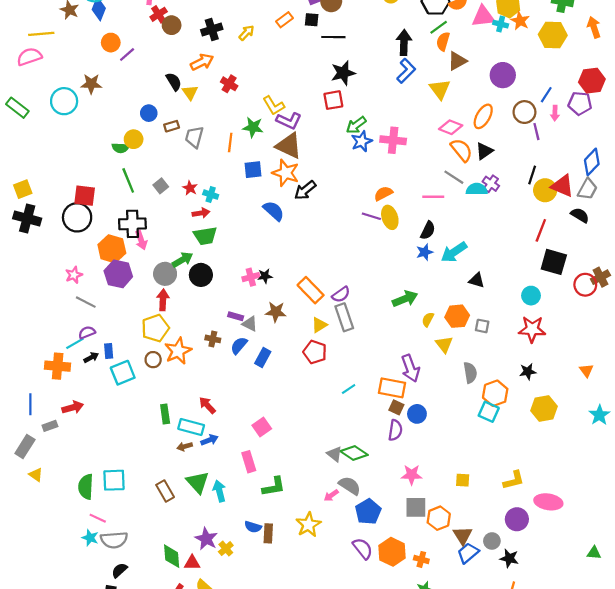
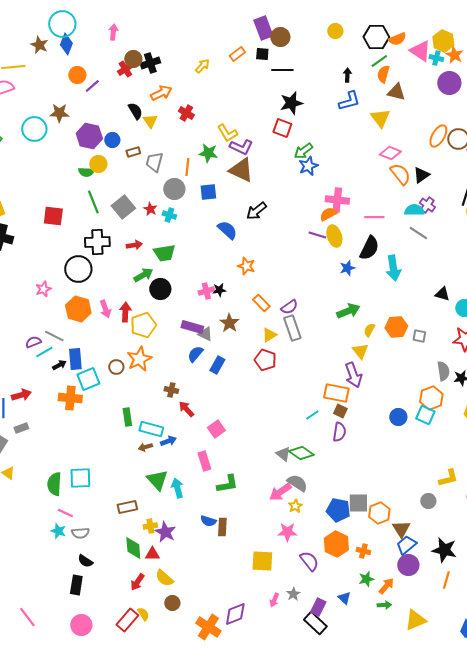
red cross: (159, 14) -> (125, 69), moved
pink triangle: (483, 16) -> (420, 51), turned 40
black cross: (212, 30) -> (150, 63), moved
black arrow: (404, 43) -> (347, 75), size x0.6
brown triangle: (457, 61) -> (396, 92), turned 42
blue L-shape: (406, 71) -> (349, 101), turned 30
purple circle: (503, 75) -> (449, 83), moved
red square: (333, 100) -> (282, 128), turned 30
orange ellipse: (483, 116) -> (438, 136), moved
pink cross: (393, 140) -> (337, 200), moved
orange star: (286, 173) -> (246, 266), moved, size x0.7
gray line: (454, 177) -> (418, 233), moved
gray square: (161, 186) -> (123, 207), size x1.6
red arrow: (201, 213) -> (134, 245), moved
black circle: (77, 217) -> (78, 269), moved
black semicircle: (428, 230) -> (369, 248), size x1.4
pink arrow: (141, 240) -> (105, 309), moved
orange hexagon: (112, 249) -> (78, 309), moved
blue star: (425, 252) -> (347, 268), moved
cyan arrow: (454, 252) -> (393, 268), turned -65
purple hexagon: (118, 274) -> (89, 136), moved
gray circle: (165, 274) -> (174, 189), moved
black triangle: (477, 280) -> (442, 294), moved
orange rectangle: (311, 290) -> (261, 303), size x0.7
gray line: (86, 302) -> (54, 336), moved
brown star: (276, 312) -> (229, 323), turned 30
purple rectangle: (236, 316) -> (192, 327), size x1.5
yellow pentagon: (155, 328) -> (143, 325), moved
purple semicircle: (87, 332) -> (33, 342), moved
brown cross: (213, 339) -> (171, 390), moved
yellow triangle: (444, 344) -> (360, 351), moved
blue rectangle: (109, 351) -> (75, 359), size x1.5
orange cross: (58, 366) -> (70, 398), moved
gray semicircle: (470, 373) -> (443, 371), moved
cyan line: (349, 389) -> (312, 415), moved
red arrow: (207, 405) -> (186, 409), moved
red arrow: (73, 407) -> (21, 395), moved
blue circle: (417, 414) -> (398, 417), moved
pink star: (412, 475) -> (287, 532), moved
yellow square: (463, 480) -> (262, 561), moved, size x1.6
brown rectangle: (165, 491) -> (127, 507), moved, turned -72
pink arrow: (331, 495) -> (280, 492), size x1.6
blue pentagon: (368, 512) -> (338, 510), moved, turned -30
purple circle: (517, 519) -> (408, 565), moved
yellow star: (308, 525) -> (295, 506), moved, size x0.6
gray semicircle: (114, 540) -> (80, 533), size x0.7
gray circle: (492, 541) -> (428, 501), moved
yellow cross: (226, 549) -> (150, 526), moved, turned 32
purple semicircle: (363, 549) -> (309, 561), moved
black star: (509, 558) -> (444, 550), size x1.4
black semicircle: (119, 570) -> (85, 561), turned -105

